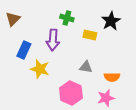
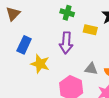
purple arrow: (53, 40) -> (66, 43), moved
gray triangle: (86, 67) -> (91, 69), moved

